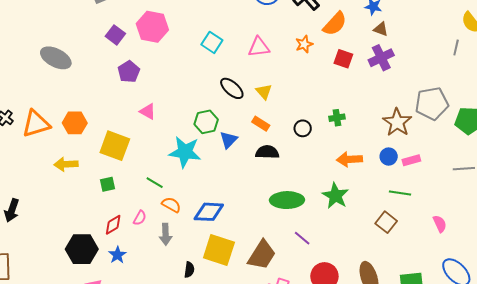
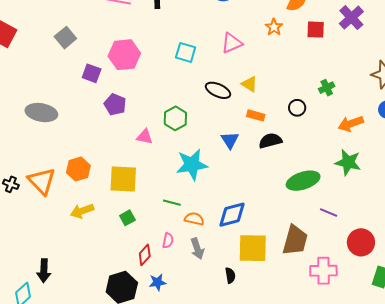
green hexagon: (206, 122) -> (175, 118), moved
orange triangle: (36, 124) -> (42, 181), turned -40
blue star: (117, 255) -> (158, 282), turned -30

